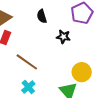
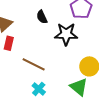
black star: (63, 37) -> (66, 34), size x1.6

